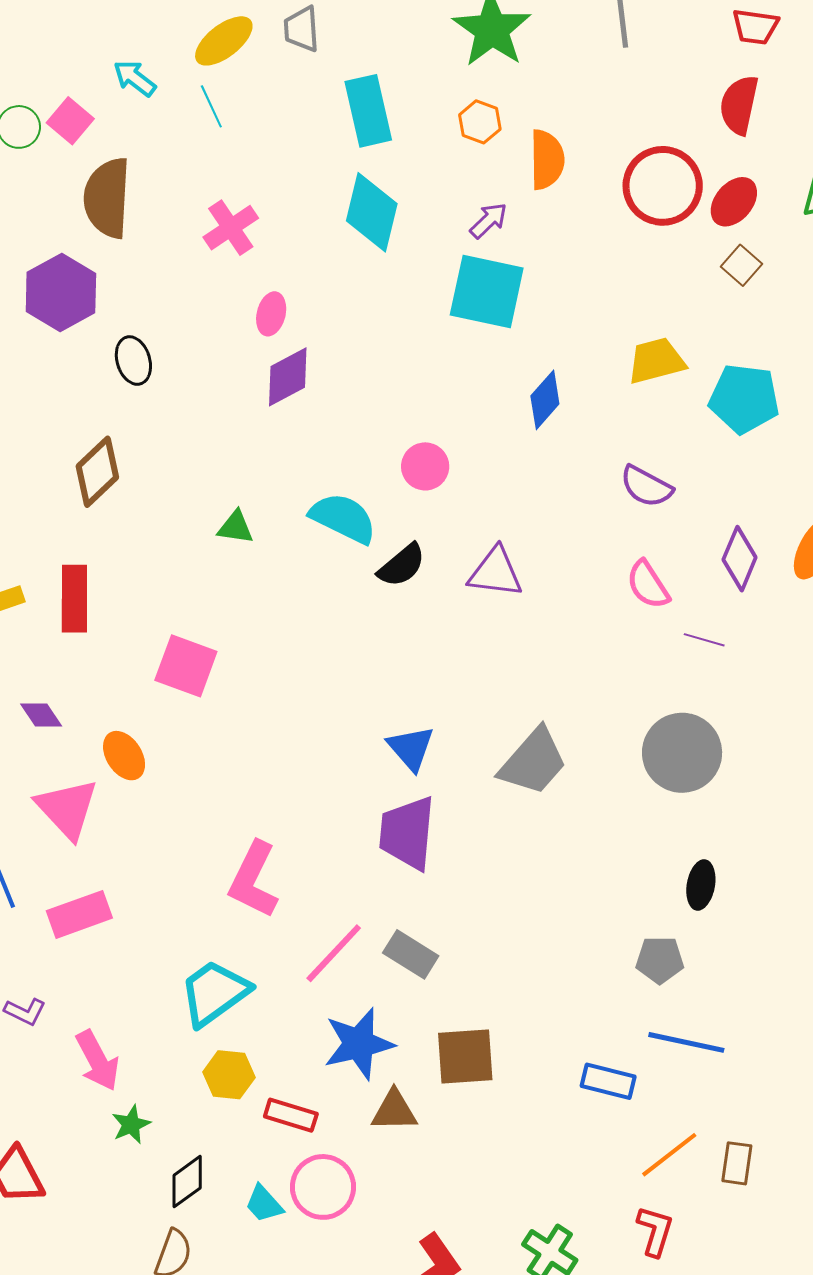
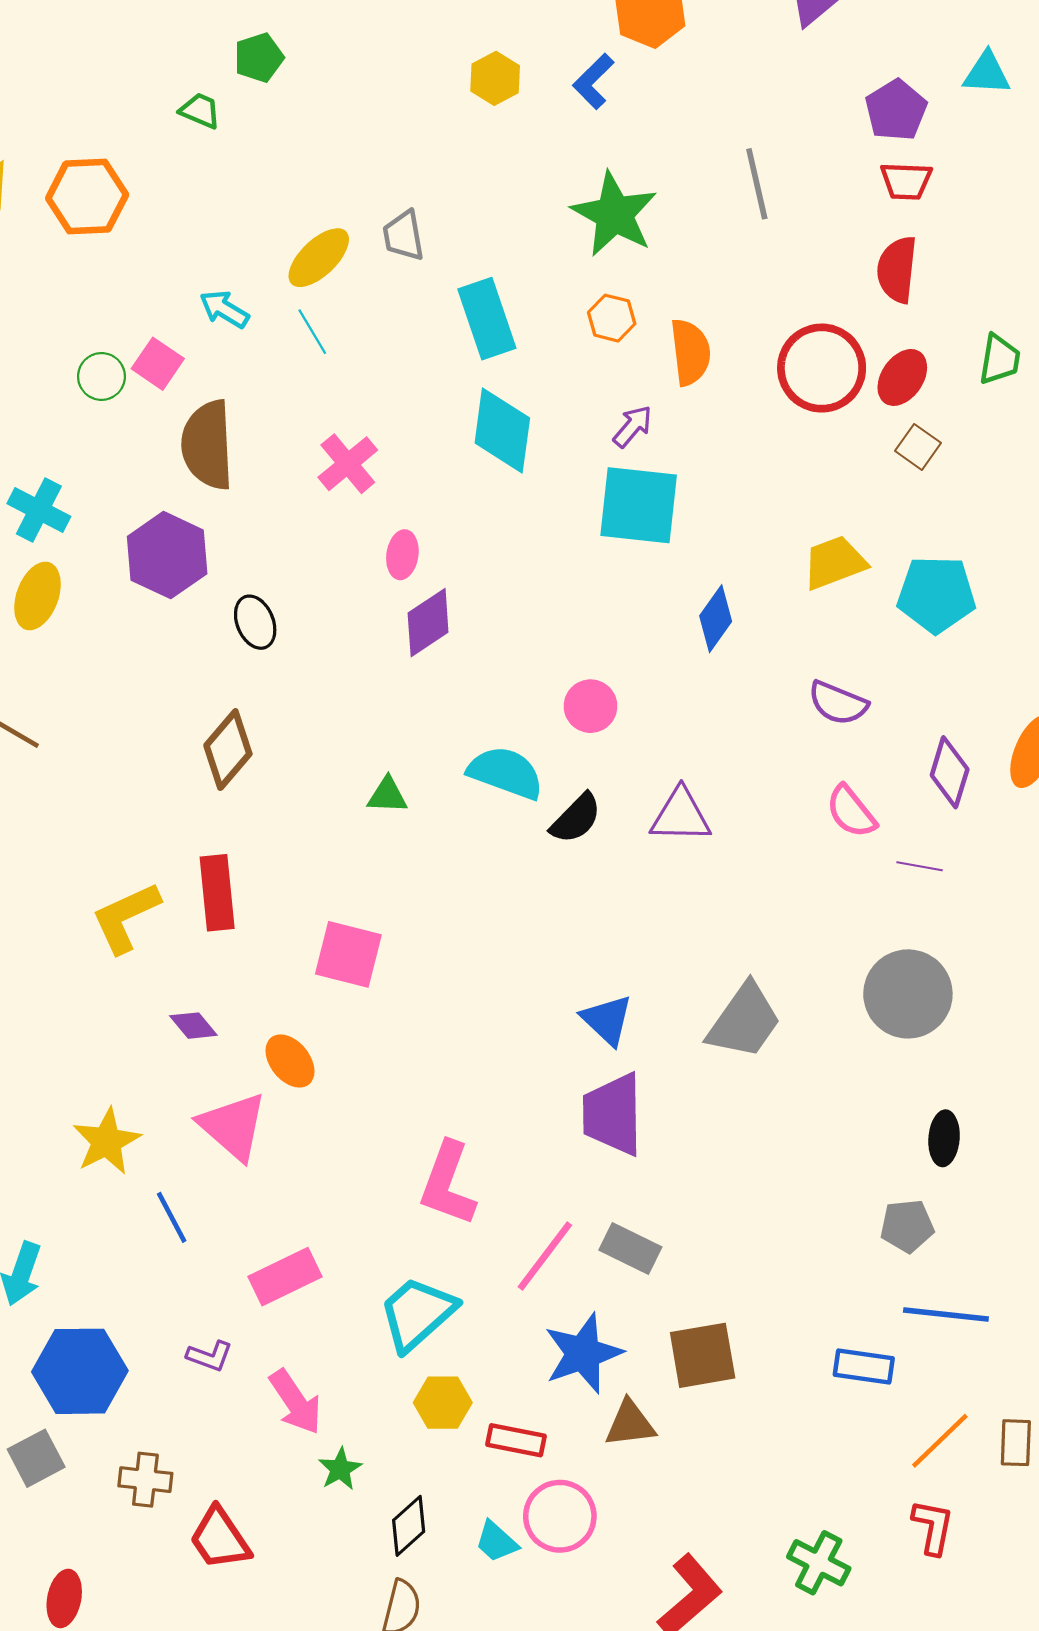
pink rectangle: (79, 914) -> (285, 1277), moved

